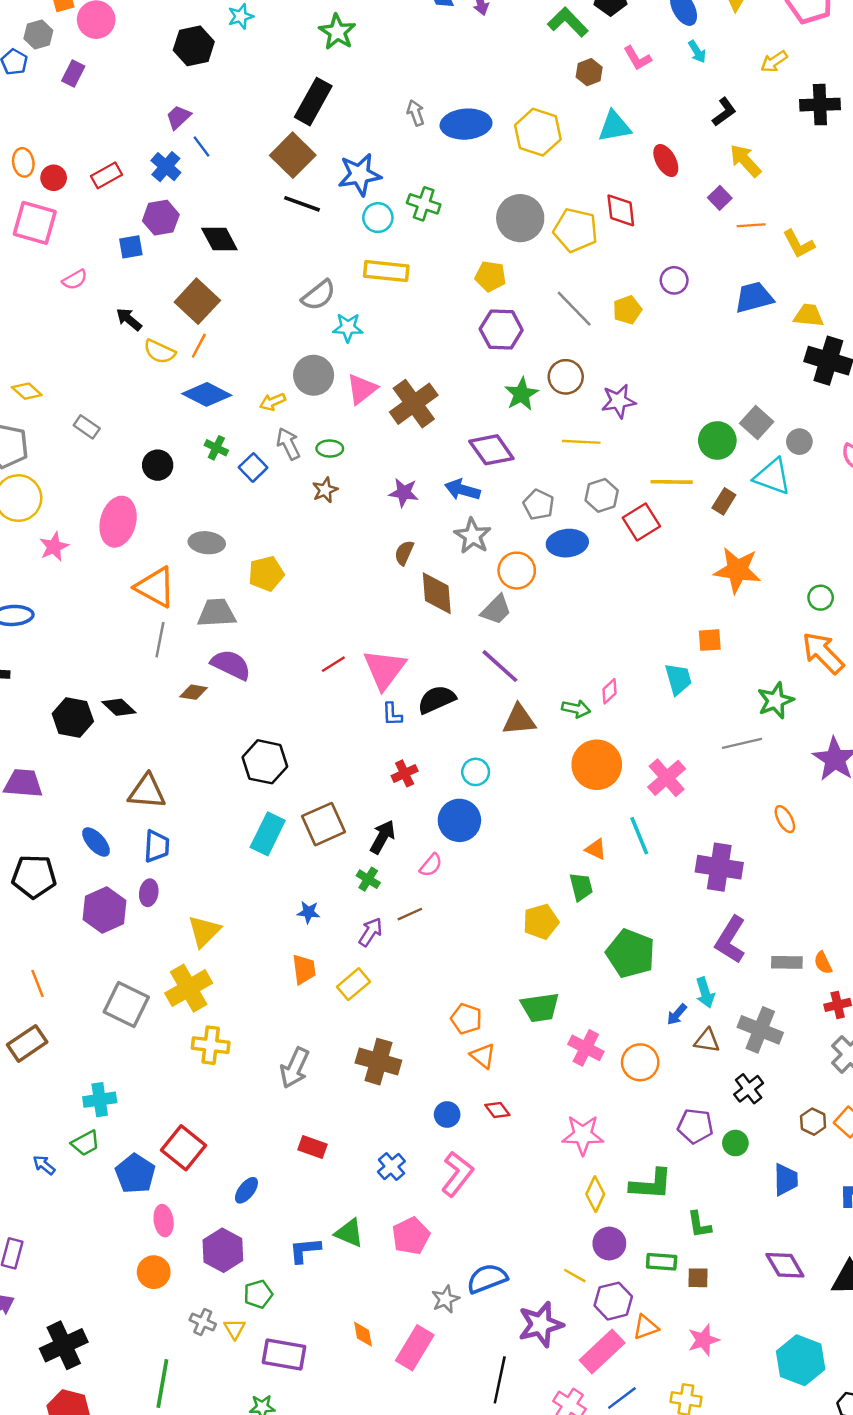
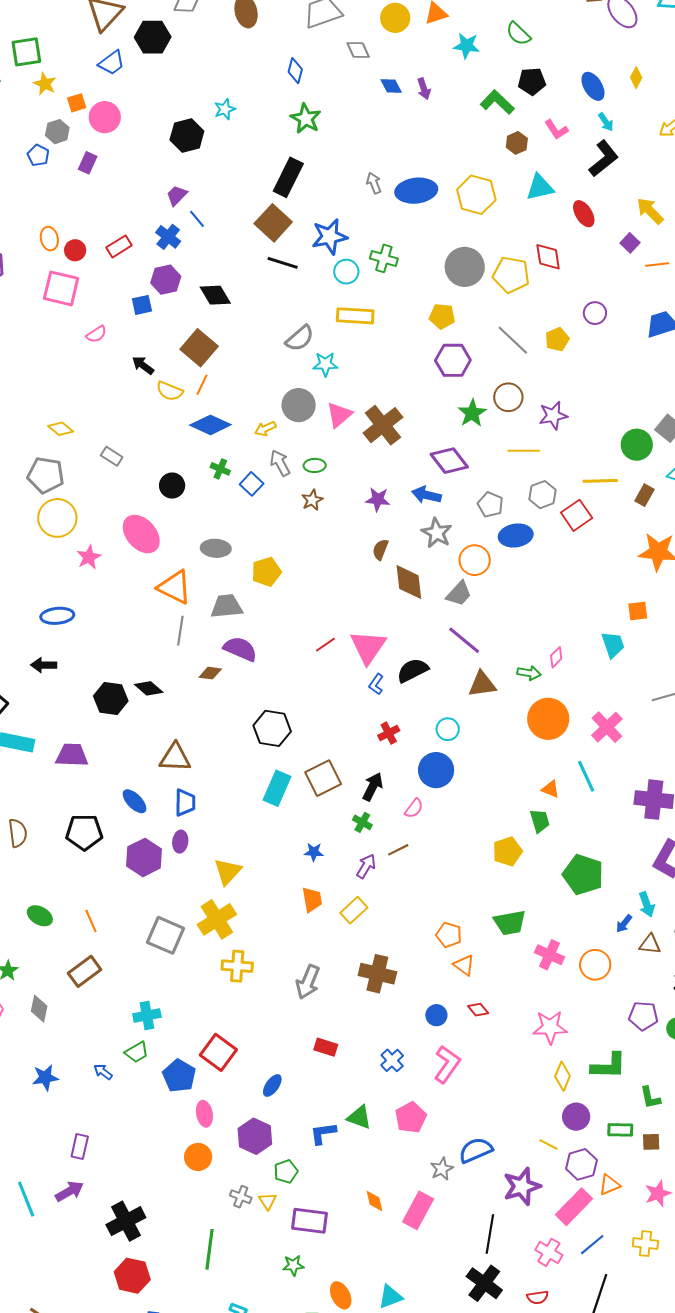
black L-shape: (724, 112) -> (604, 159), moved, size x1.5
pink ellipse: (118, 522) -> (141, 534), turned -54
blue L-shape: (392, 714) -> (376, 684), turned 40

